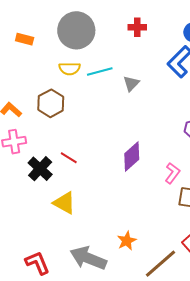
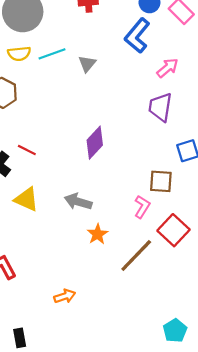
pink L-shape: (172, 173) -> (142, 207), moved
gray arrow: (88, 258) -> (78, 202), moved, size x0.7

